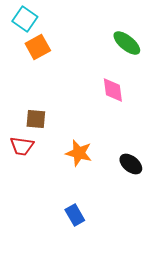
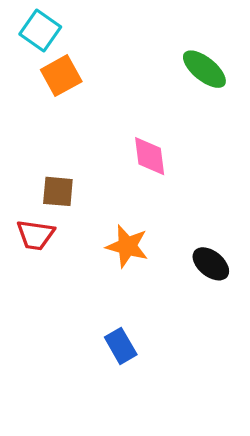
pink diamond: (113, 90) -> (150, 156), moved

